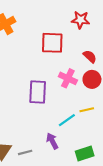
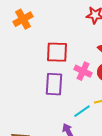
red square: (52, 43) -> (57, 52), moved

